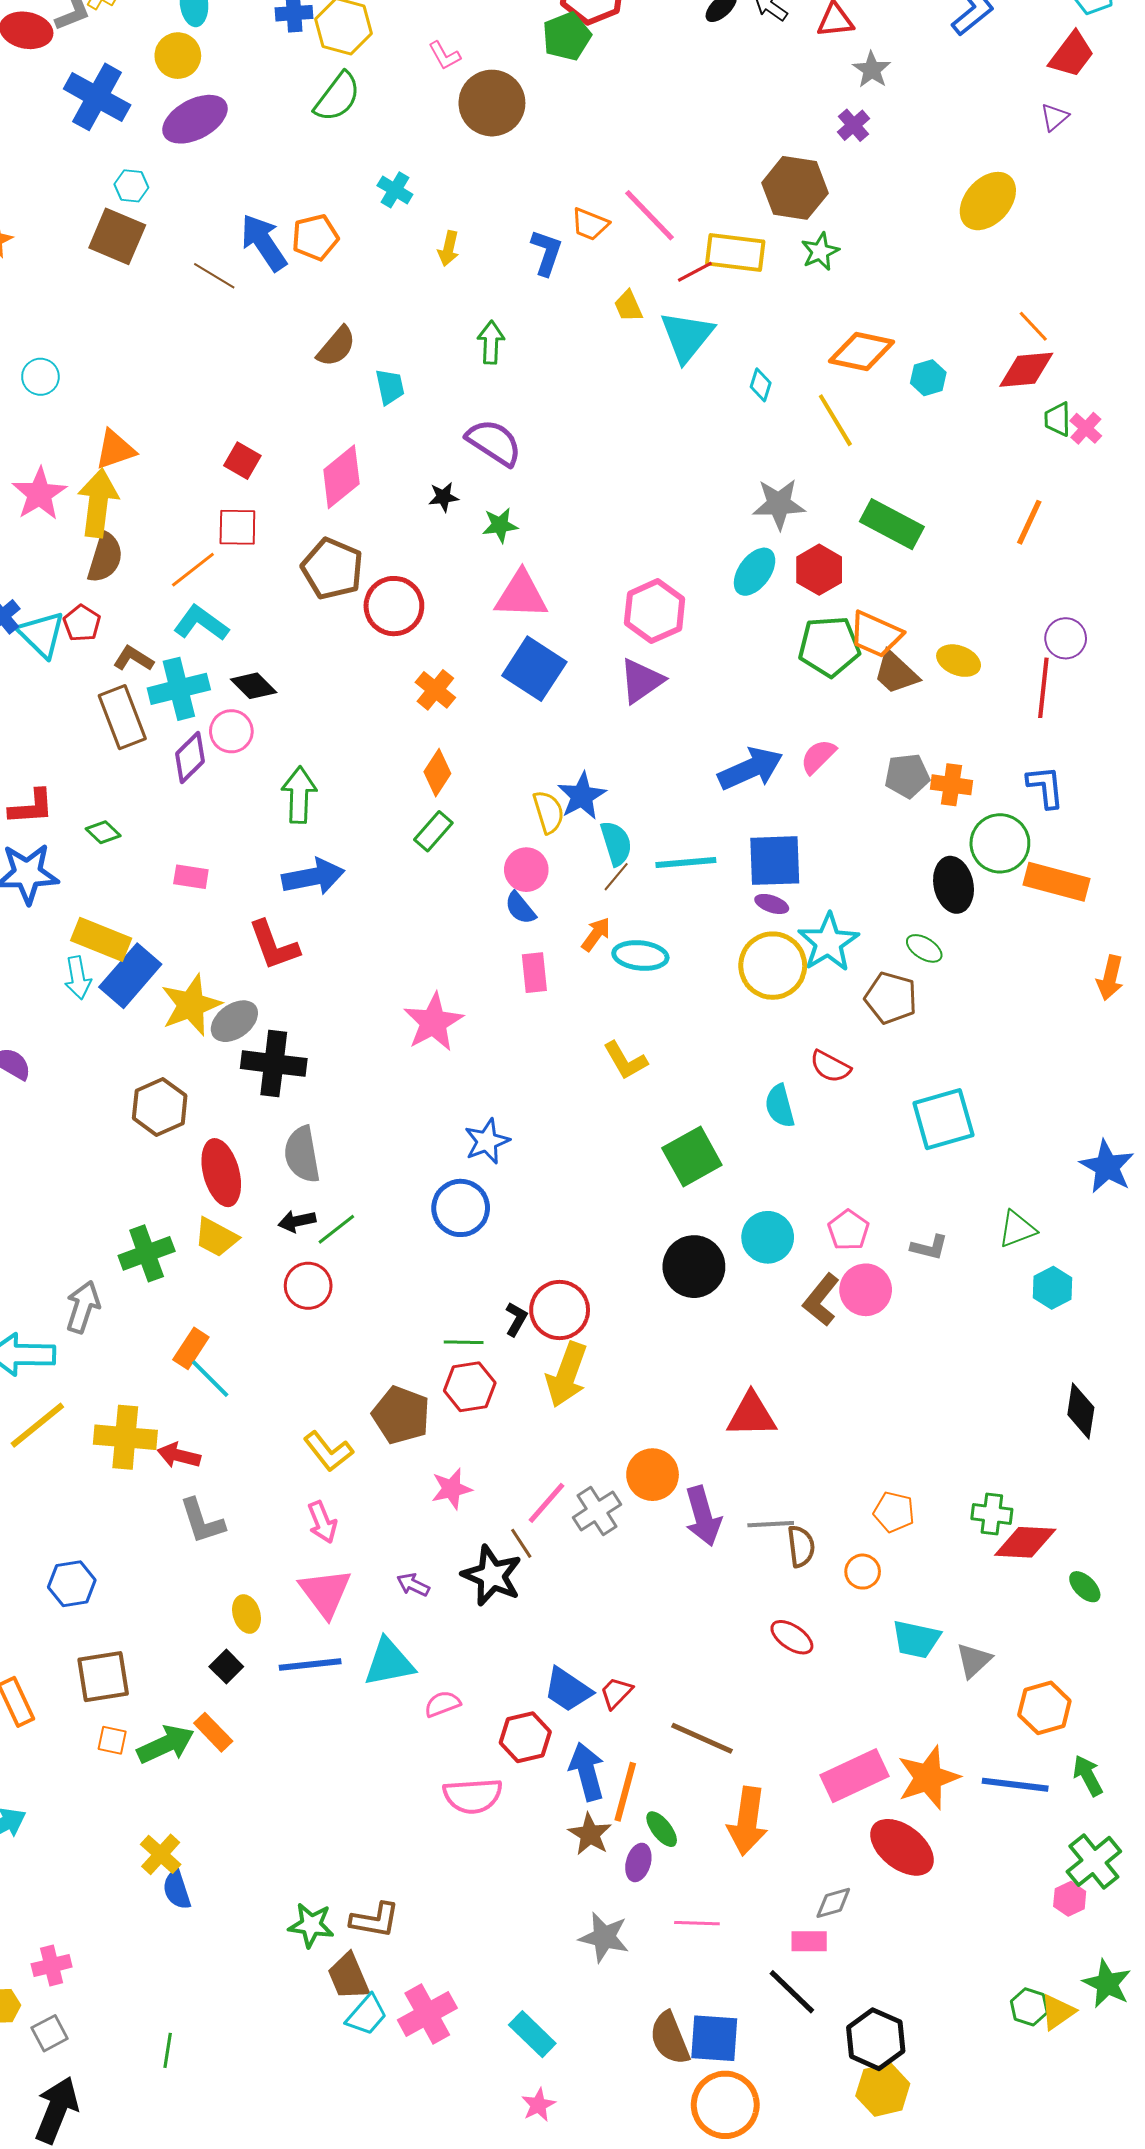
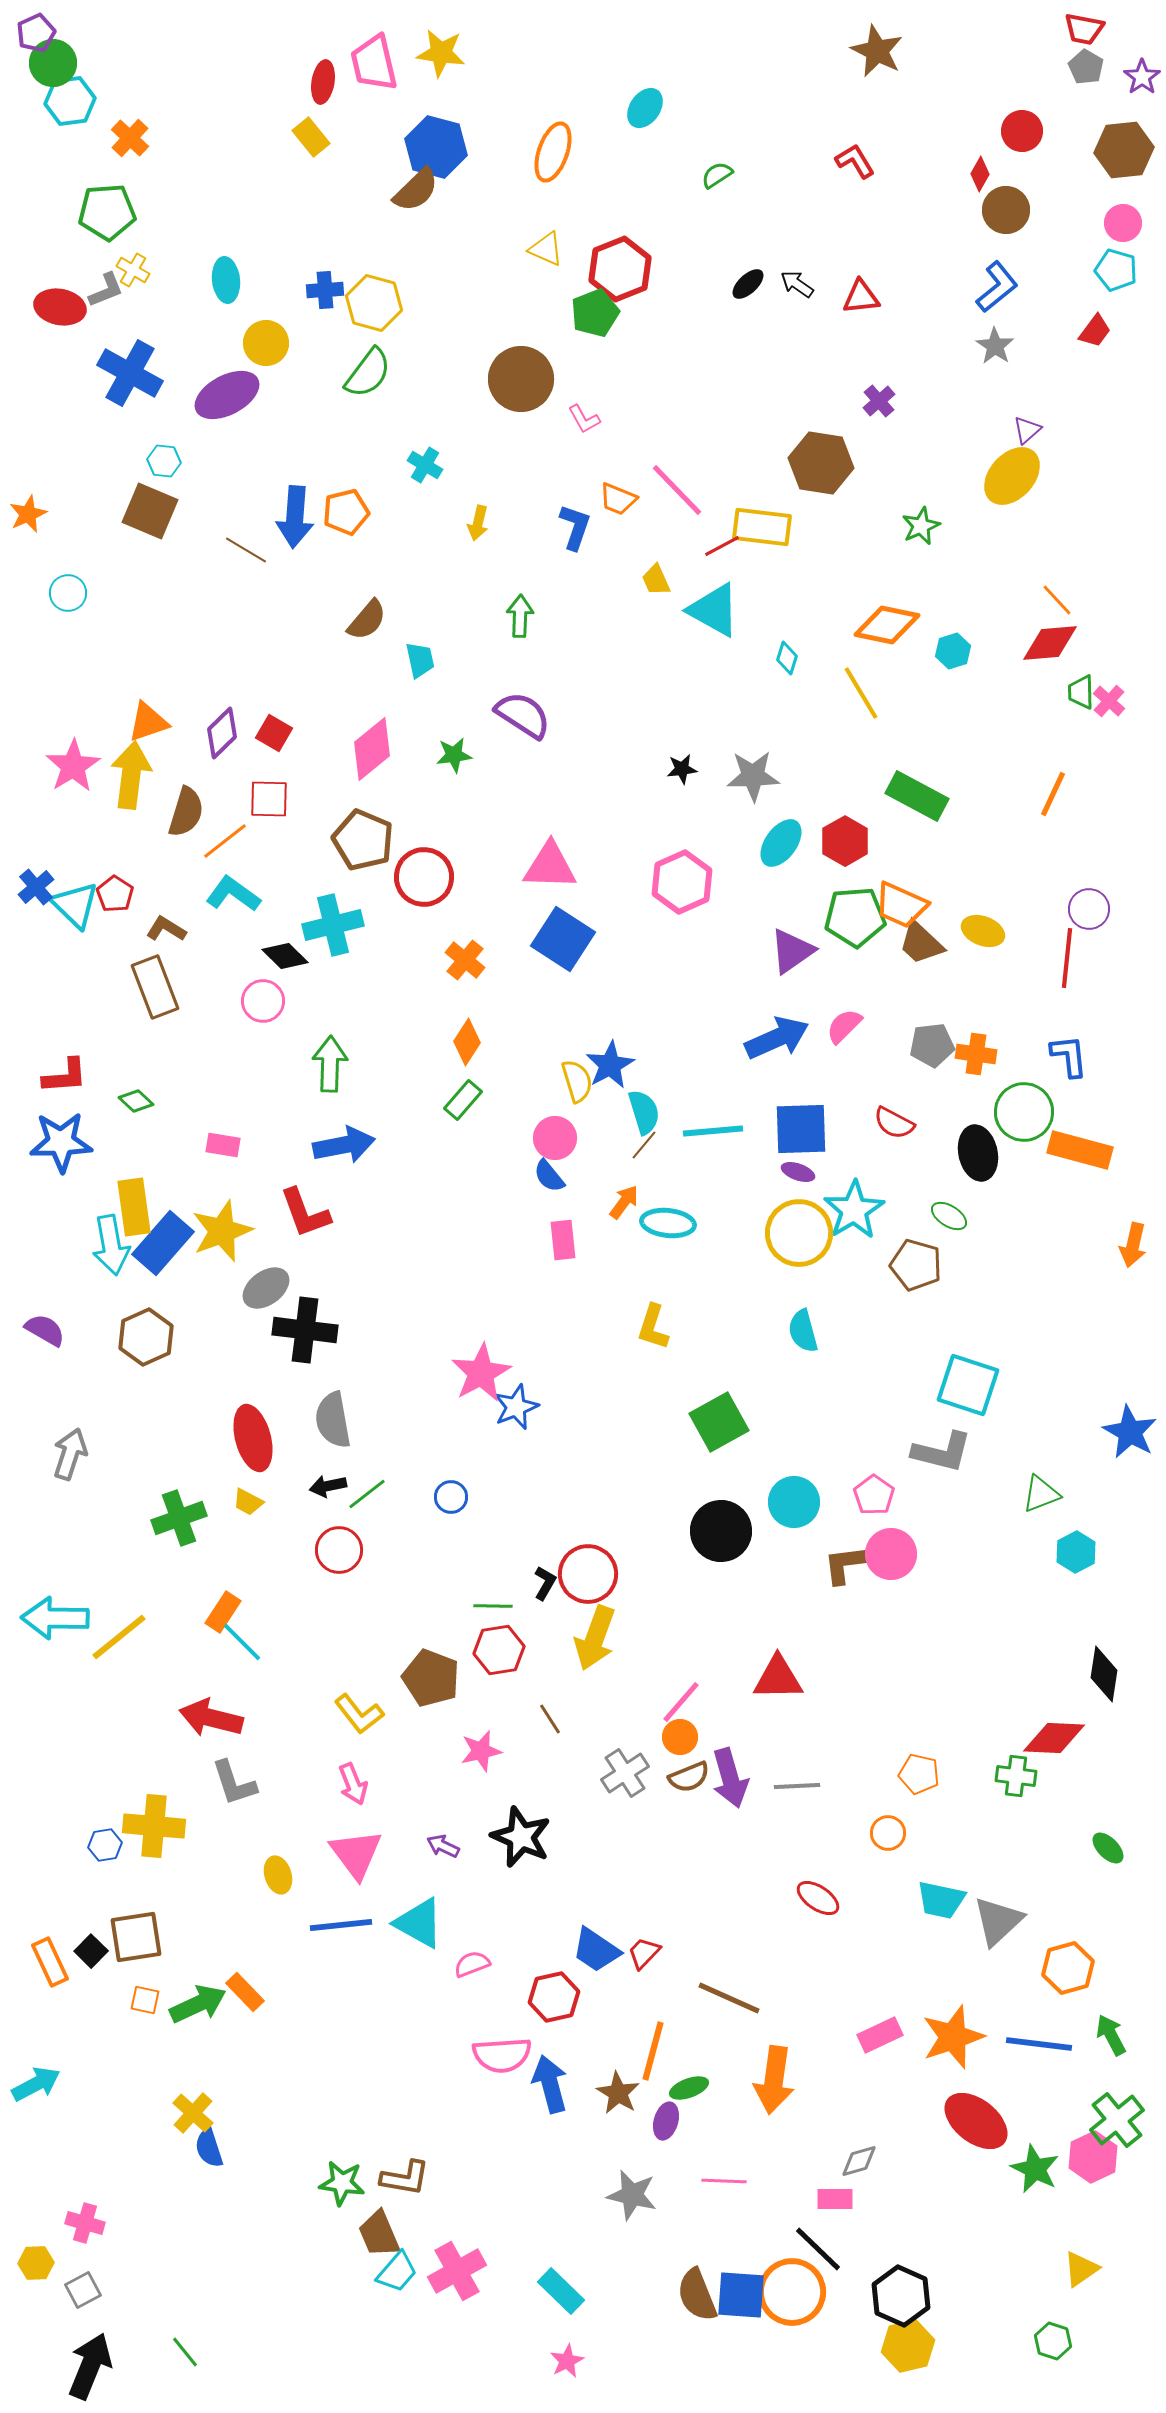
red trapezoid: (1072, 55) -> (1095, 331), size x0.7
yellow circle: (178, 56) -> (266, 343), moved
pink L-shape: (444, 56) -> (584, 419), moved
gray star: (872, 70) -> (995, 346), moved
purple triangle: (1055, 117) -> (1027, 430), moved
blue arrow: (264, 242) -> (295, 517), turned -142
green star: (820, 252) -> (921, 526), moved
cyan triangle: (687, 336) -> (714, 610), turned -40
cyan circle: (40, 377) -> (68, 593), moved
black star: (443, 497) -> (682, 769), moved
gray star: (779, 504) -> (753, 776), moved
green star: (500, 525) -> (454, 755), moved
brown semicircle: (105, 558) -> (186, 812), moved
purple triangle: (641, 681) -> (792, 951), moved
cyan cross: (179, 689) -> (333, 925), moved
purple diamond: (190, 758) -> (222, 733), moved
yellow rectangle: (101, 939) -> (134, 1207), turned 60
cyan arrow: (78, 978) -> (111, 1245), size x1.4
yellow star: (191, 1005) -> (222, 1231), moved
pink star: (433, 1022) -> (481, 1373), moved
yellow L-shape: (625, 1061) -> (653, 1327), turned 48
red semicircle: (830, 1067) -> (894, 1123), moved
cyan semicircle: (780, 1106) -> (803, 1331), moved
brown hexagon: (160, 1107) -> (146, 1337), moved
cyan square: (943, 1119) -> (968, 1385), turned 34
blue circle: (461, 1208) -> (451, 1497), moved, size x0.6
yellow trapezoid: (216, 1237) -> (248, 1502), size x0.7
gray L-shape: (929, 1247) -> (942, 1452), moved, size x1.6
brown L-shape: (821, 1300) -> (847, 1564), turned 44
gray arrow: (83, 1307) -> (70, 1454), moved
yellow line: (37, 1425) -> (119, 1637), moved
yellow cross: (125, 1437) -> (154, 1826), moved
red arrow: (179, 1455) -> (211, 1718), size x1.5
orange circle: (653, 1475) -> (680, 1737), size x0.7
pink line: (546, 1503) -> (681, 1702), moved
red diamond: (1025, 1542) -> (1054, 1738), moved
brown line: (521, 1543) -> (550, 1719), moved
brown semicircle: (801, 1546) -> (689, 1777), moved, turned 75
blue hexagon: (72, 1584) -> (105, 1845), size x0.7
gray triangle: (974, 1660) -> (998, 1921), size x1.4
cyan triangle: (389, 1662) -> (419, 1923), turned 40
black square: (226, 1667) -> (91, 1951), moved
blue arrow: (587, 1772) -> (550, 2084), moved
pink rectangle: (855, 1776) -> (880, 2035), size x0.7
green ellipse: (662, 1829) -> (689, 2088), turned -72
red ellipse: (902, 1847) -> (976, 2121), moved
pink hexagon: (1070, 1899) -> (1093, 2157), size x1.5
pink cross: (52, 1965) -> (85, 2223), turned 30
green star: (1107, 1984) -> (1035, 2169), moved
green hexagon: (1029, 2007) -> (1053, 2341), moved
green line: (168, 2050) -> (185, 2352), moved, turned -48
orange circle: (725, 2105) -> (792, 2292), moved

